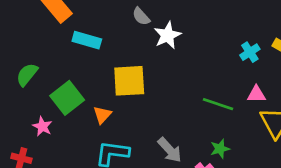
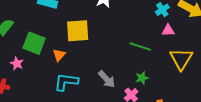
pink triangle: (256, 94) -> (168, 30), moved
green square: (67, 98) -> (34, 43), turned -30

